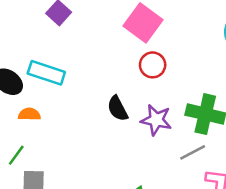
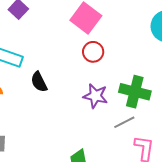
black semicircle: (118, 109) -> (39, 82), moved

